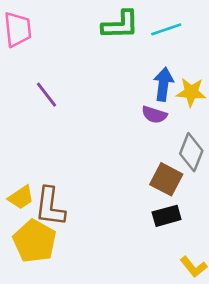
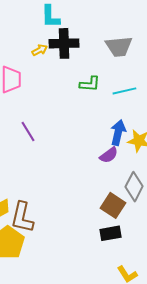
green L-shape: (120, 25) -> (90, 84), size x0.7
purple semicircle: (154, 115) -> (109, 155), turned -60

